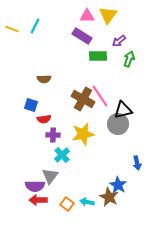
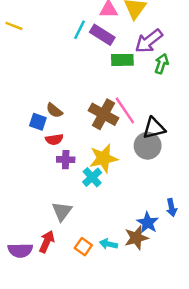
cyan line: (35, 26) -> (80, 30), moved
purple arrow: (119, 41) -> (149, 41), size x1.6
brown semicircle: (44, 79) -> (54, 110), moved, turned 40
cyan cross: (62, 155) -> (92, 177), moved
blue arrow: (137, 163) -> (172, 208), moved
purple semicircle: (35, 186) -> (20, 250), moved
brown star: (109, 197) -> (136, 238), turned 30
red arrow: (38, 200) -> (47, 242), turned 114

